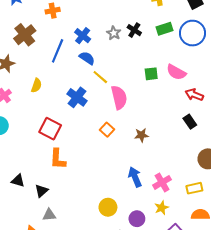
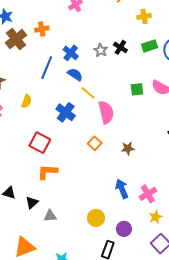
brown cross: (25, 35) -> (16, 39), moved
orange L-shape: (58, 159) -> (47, 172), turned 90
yellow star: (162, 208) -> (155, 217), moved
gray triangle: (49, 215) -> (50, 216), moved

